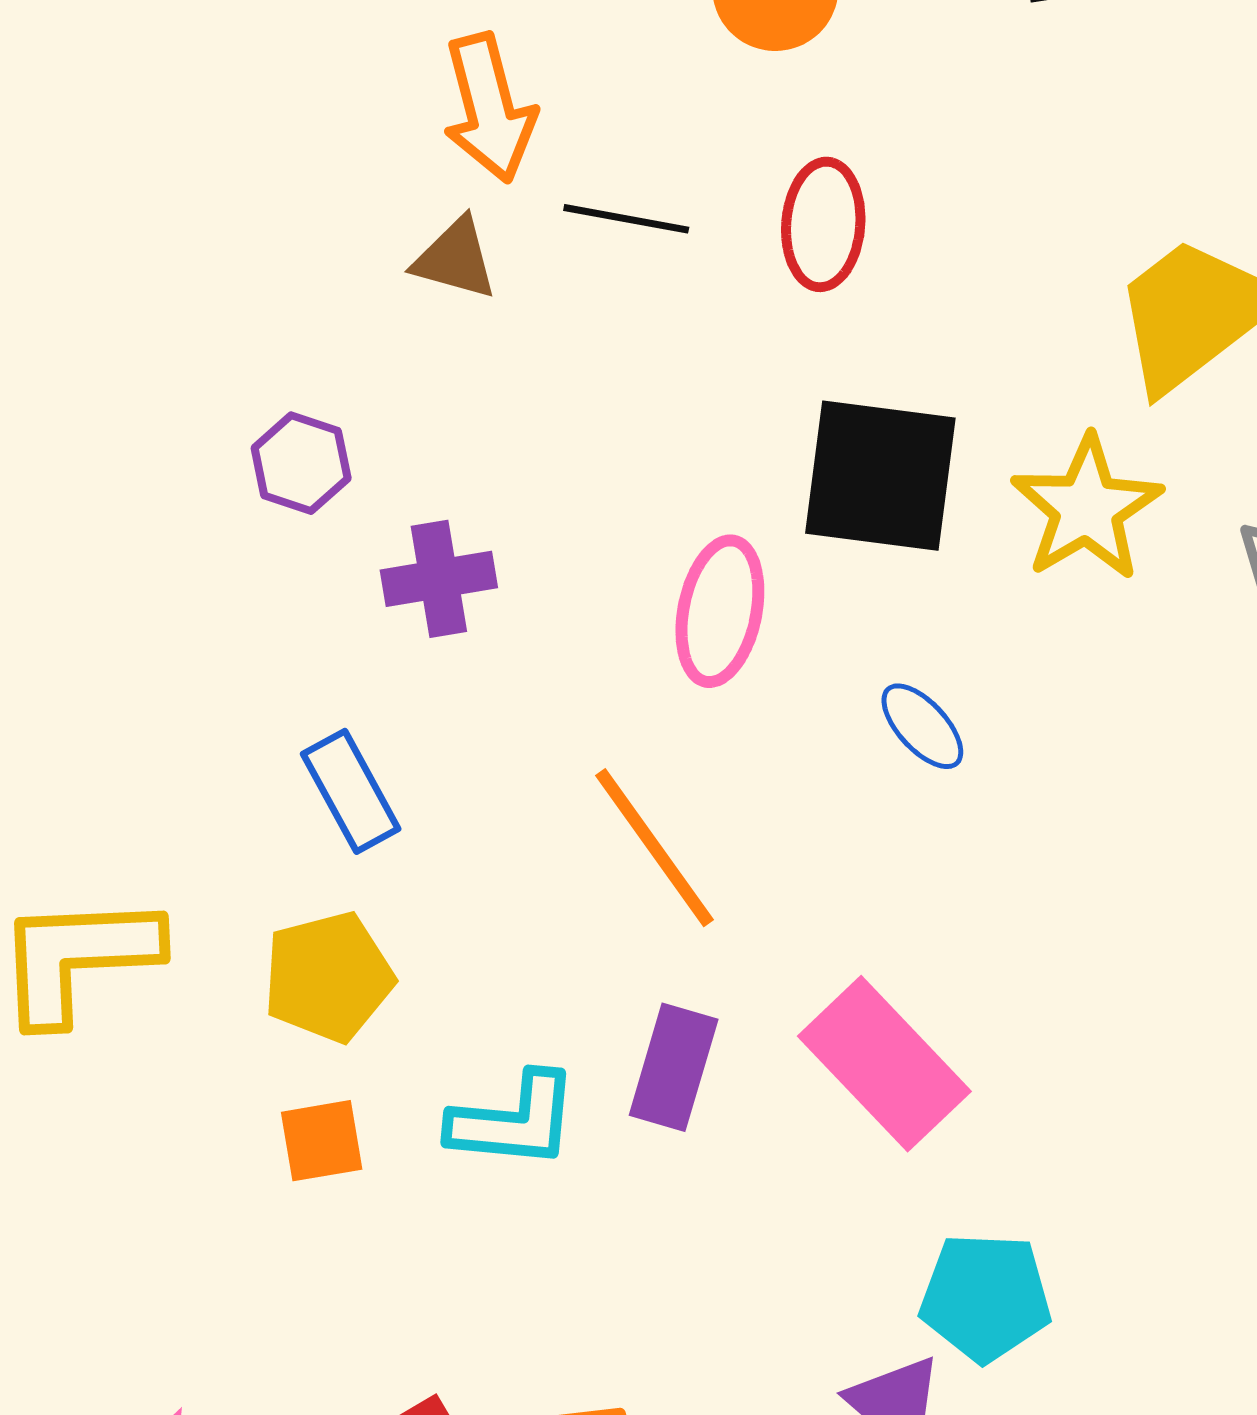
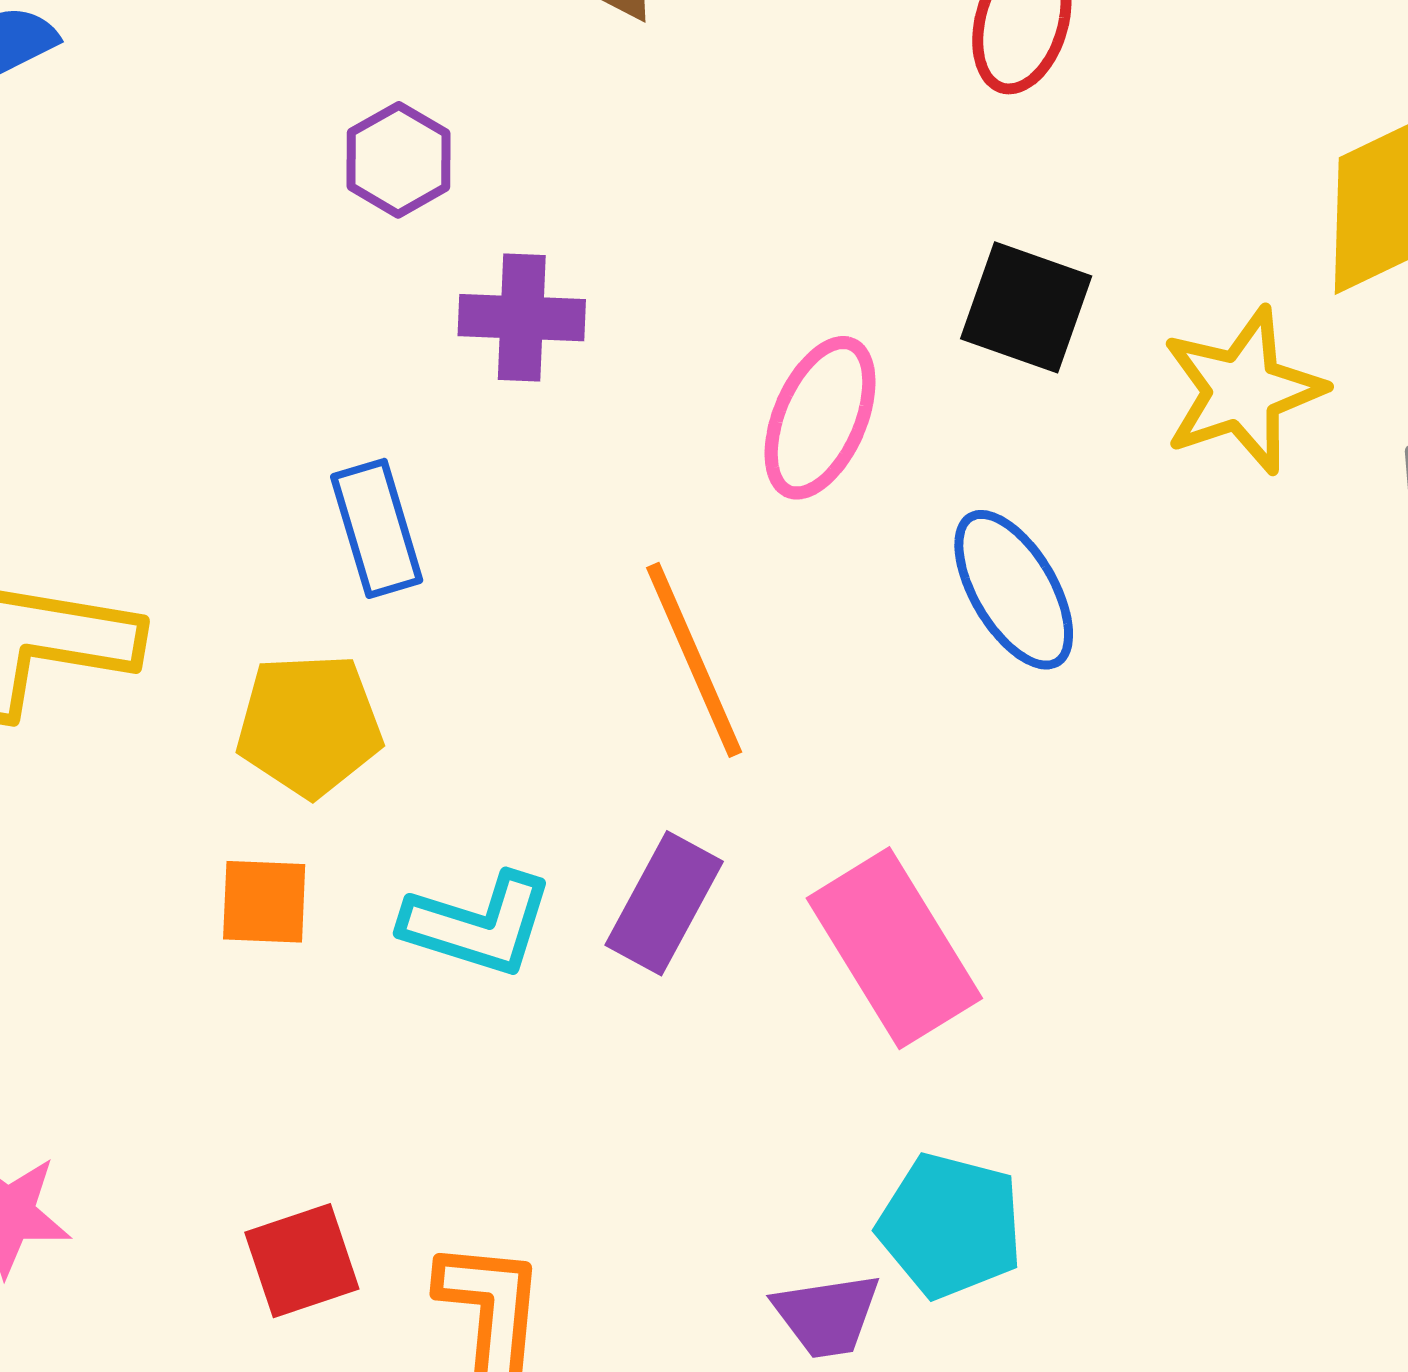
black square: (880, 476) -> (1026, 307), size x0.7
blue ellipse: (922, 726) -> (1014, 590), size x1.5

